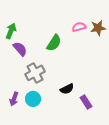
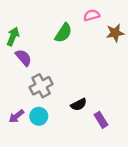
pink semicircle: (79, 27) -> (92, 15), moved
green semicircle: (54, 43) -> (63, 33), moved
purple arrow: (14, 99) -> (16, 116), turned 32

